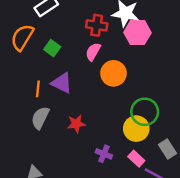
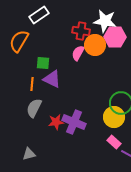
green square: (52, 48) -> (43, 63), moved, turned -32
orange circle: (113, 73) -> (95, 45), moved
red star: (76, 124) -> (56, 122), moved
purple cross: (104, 154) -> (74, 122), moved, size x1.6

